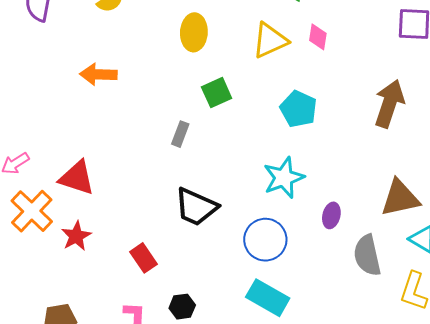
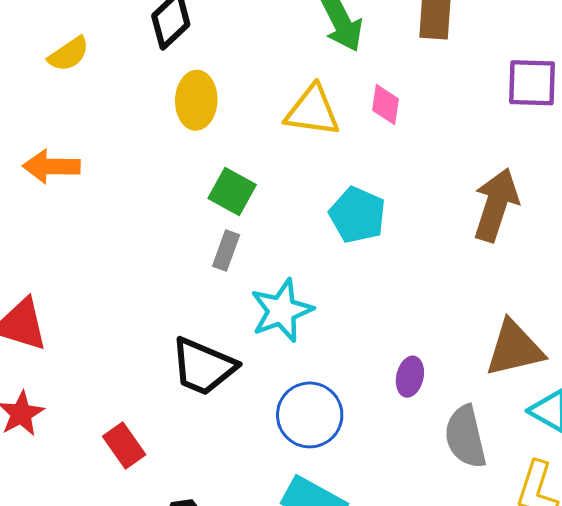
yellow triangle: (270, 40) -> (312, 111), turned 33
green square: (217, 93) -> (232, 192), turned -36
gray rectangle: (180, 134) -> (226, 251), moved
cyan star: (284, 178) -> (282, 311), moved

